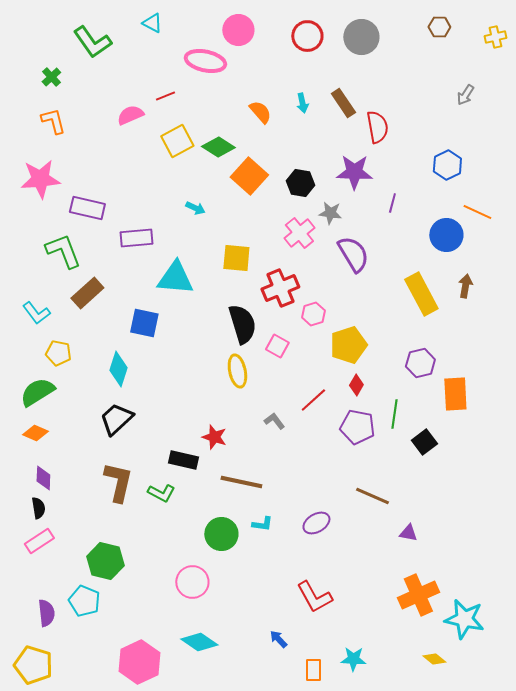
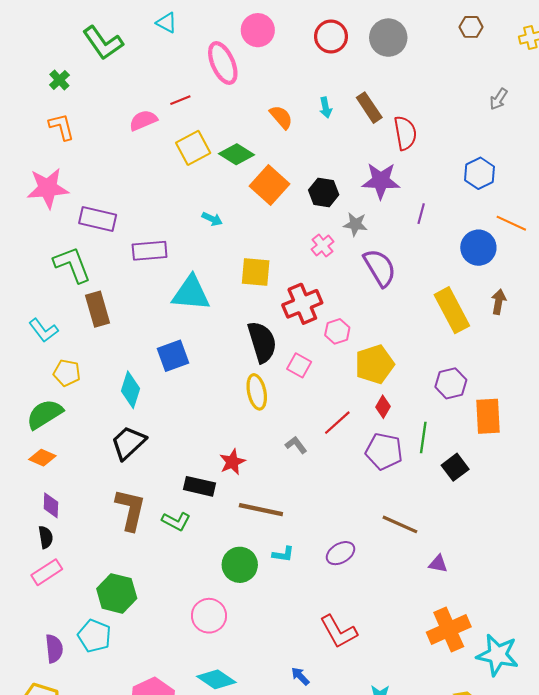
pink ellipse: (205, 61) -> (223, 63), turned 54
pink cross: (299, 233) -> (322, 245), size x0.7
brown rectangle: (87, 293) -> (98, 309), turned -64
blue square: (144, 323) -> (173, 356), moved, turned -32
red star: (214, 437) -> (232, 462), turned 30

